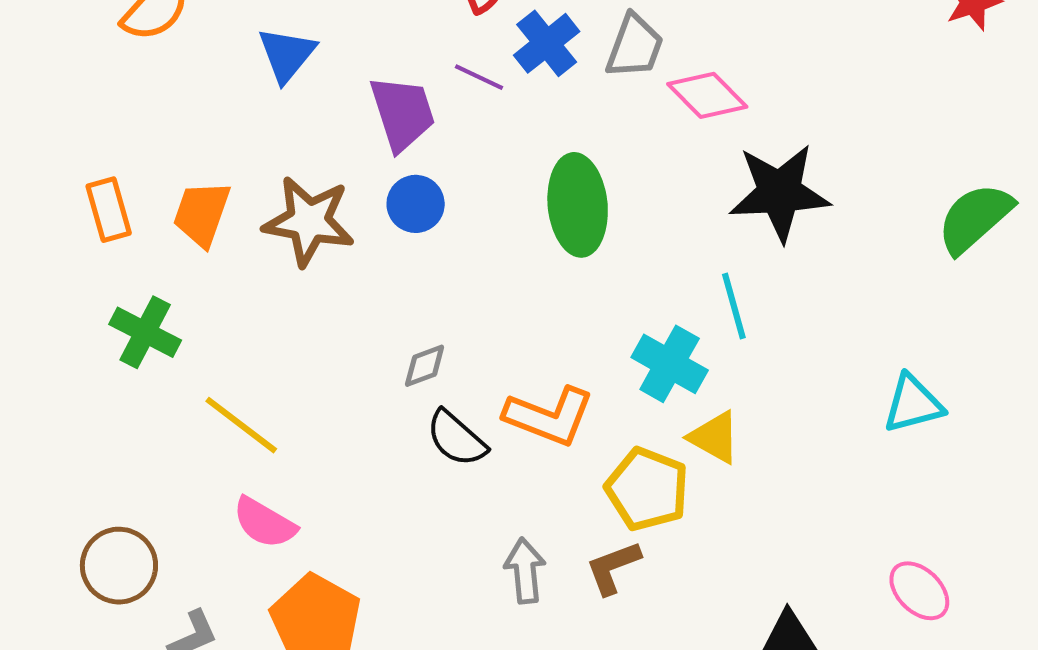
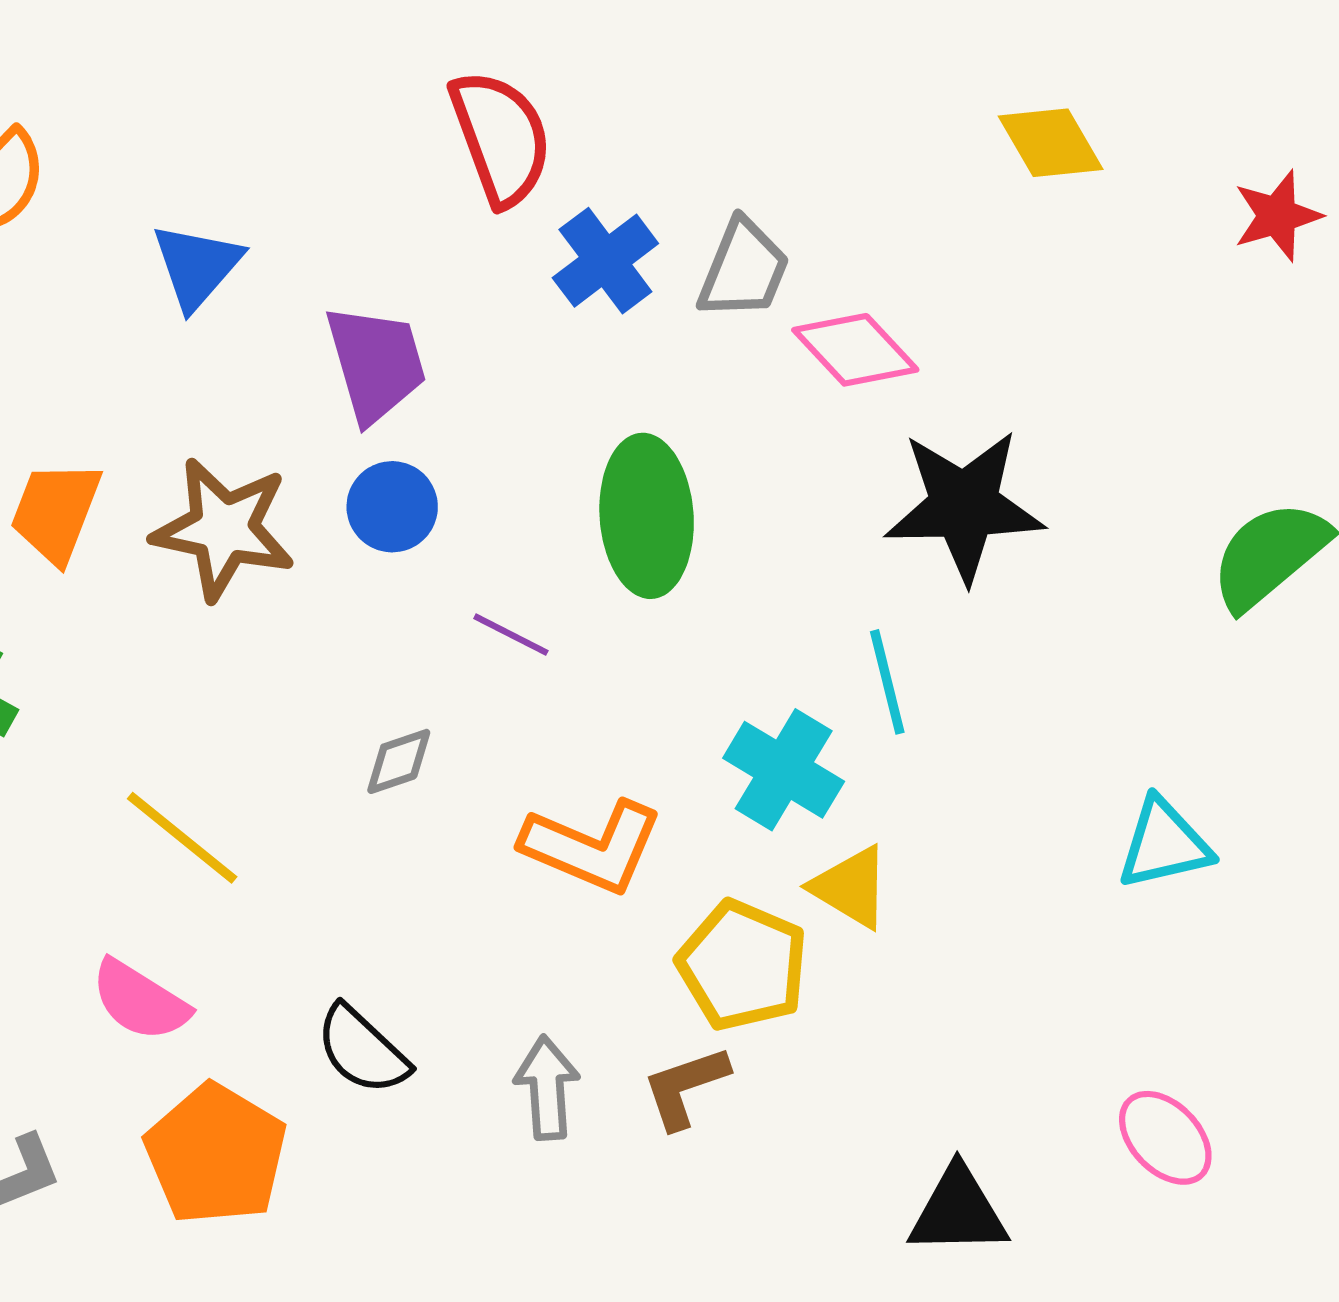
purple line: (479, 77) -> (511, 635), moved
yellow line: (241, 425) -> (182, 838), moved
black semicircle: (456, 438) -> (362, 1050), moved

